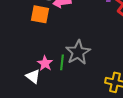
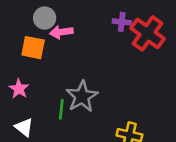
pink star: (45, 63) -> (19, 89), moved

